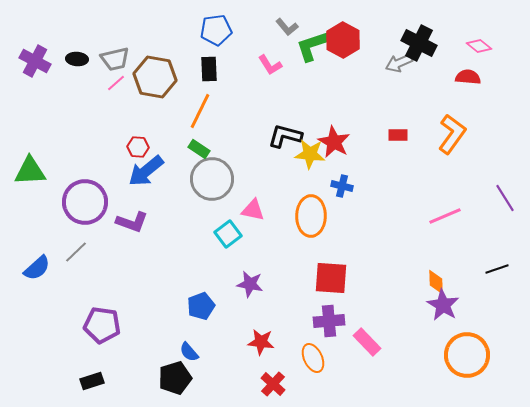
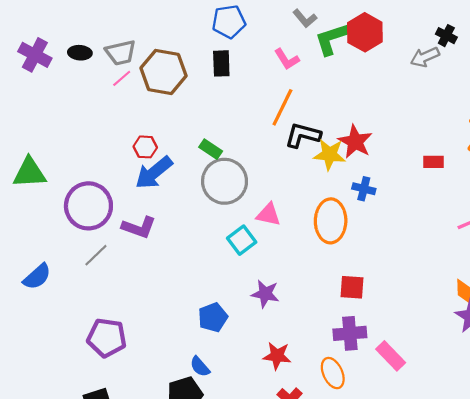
black cross: (419, 43) -> (446, 36), size x0.6
orange line: (200, 111) -> (282, 107), moved
red rectangle: (398, 135) -> (433, 162), moved
gray line: (76, 252) -> (96, 255), moved
red square: (331, 278) -> (352, 287), size x0.7

